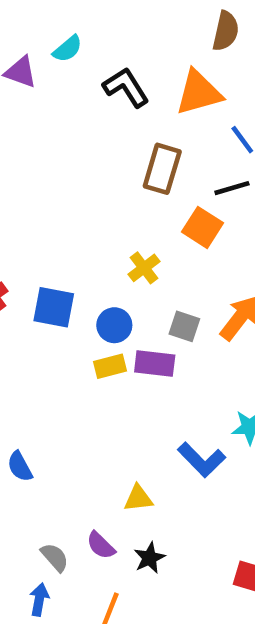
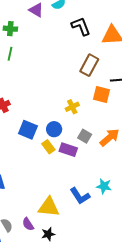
orange square: (203, 227) -> (102, 95), turned -30
blue square: (54, 307) -> (28, 130), moved
yellow rectangle: (110, 366) -> (48, 147), turned 56
yellow triangle: (138, 498) -> (49, 207), size x1.6

